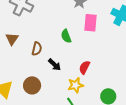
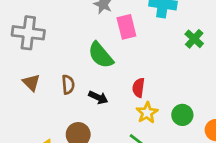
green semicircle: (66, 36) -> (101, 55), size x1.5
yellow star: (76, 85) -> (147, 113), moved

